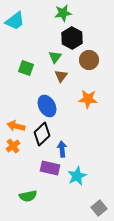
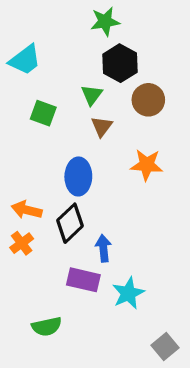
cyan trapezoid: (15, 21) -> (25, 60), moved
blue ellipse: (47, 106) -> (78, 176), turned 30

